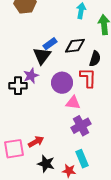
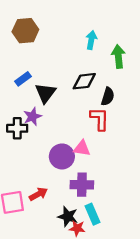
blue rectangle: (50, 44) -> (23, 79), moved
purple circle: (62, 83) -> (62, 156), moved
purple cross: (81, 126) -> (82, 185), moved, turned 30
black star: (46, 164) -> (68, 216), moved

